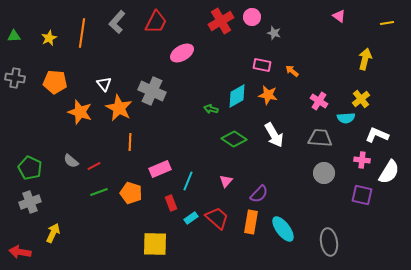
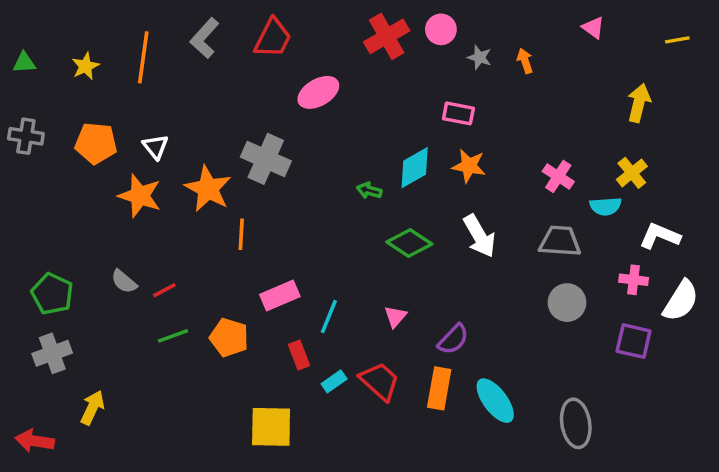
orange arrow: (292, 71) -> (525, 61), moved, turned 32
white triangle: (104, 84) -> (155, 147), moved
orange line: (130, 142) -> (241, 234), moved

